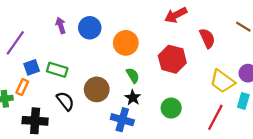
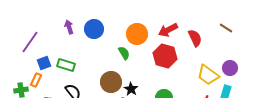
red arrow: (176, 15) -> (168, 30), moved
orange circle: (126, 43) -> (137, 34), moved
green semicircle: (133, 75) -> (124, 53), moved
brown circle: (97, 89) -> (111, 82), moved

